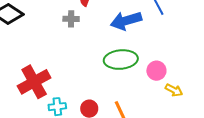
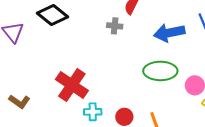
red cross: (34, 82) -> (72, 85), turned -32

